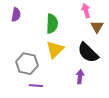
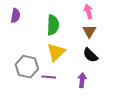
brown triangle: (97, 27) -> (89, 31), moved
black semicircle: (88, 53) -> (90, 55), size x0.7
purple line: (36, 86) -> (49, 77), moved

